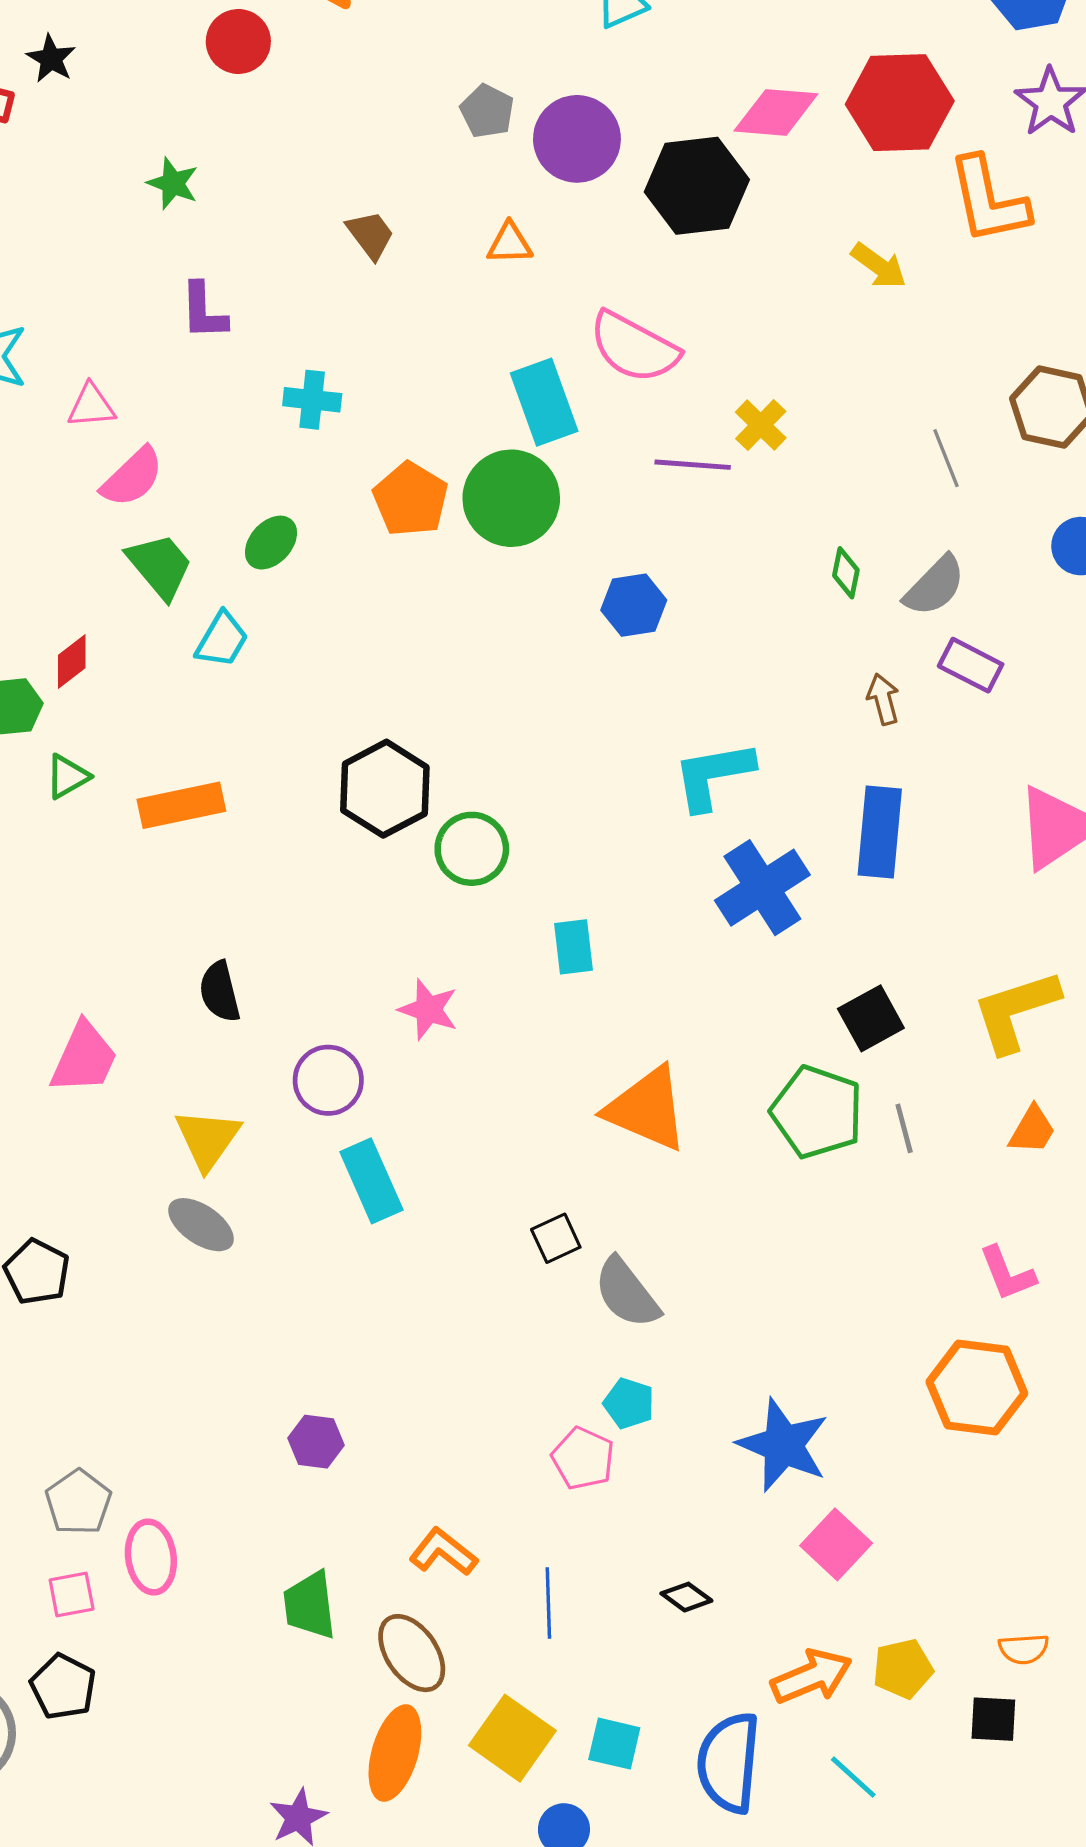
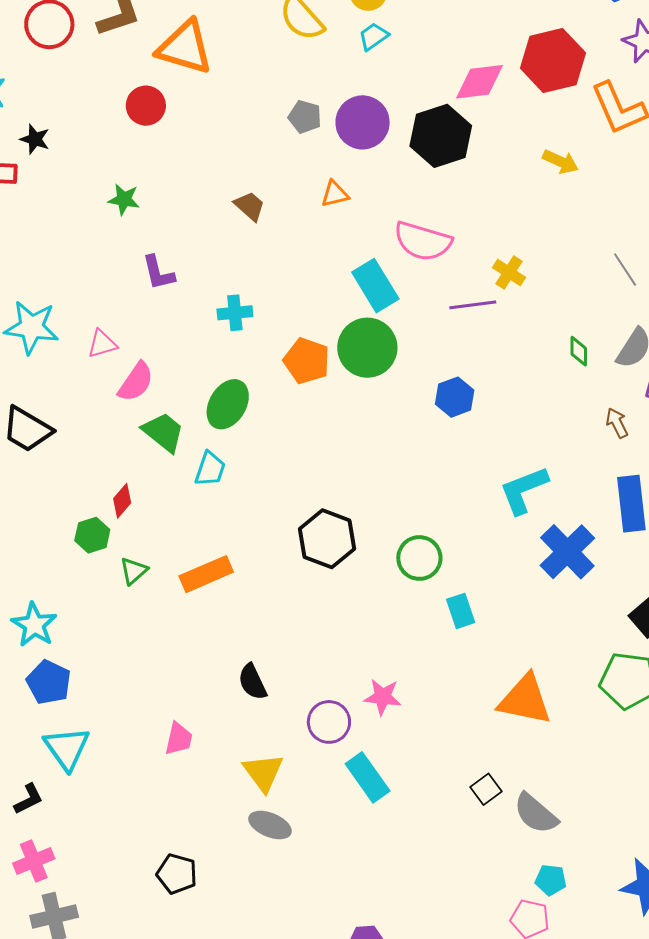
green ellipse: (271, 543) -> (228, 404), size x1.4
green circle: (472, 849) -> (419, 558), moved
pink star: (428, 1009) -> (383, 697), moved
pink trapezoid: (84, 1058) -> (179, 739), size x0.7

